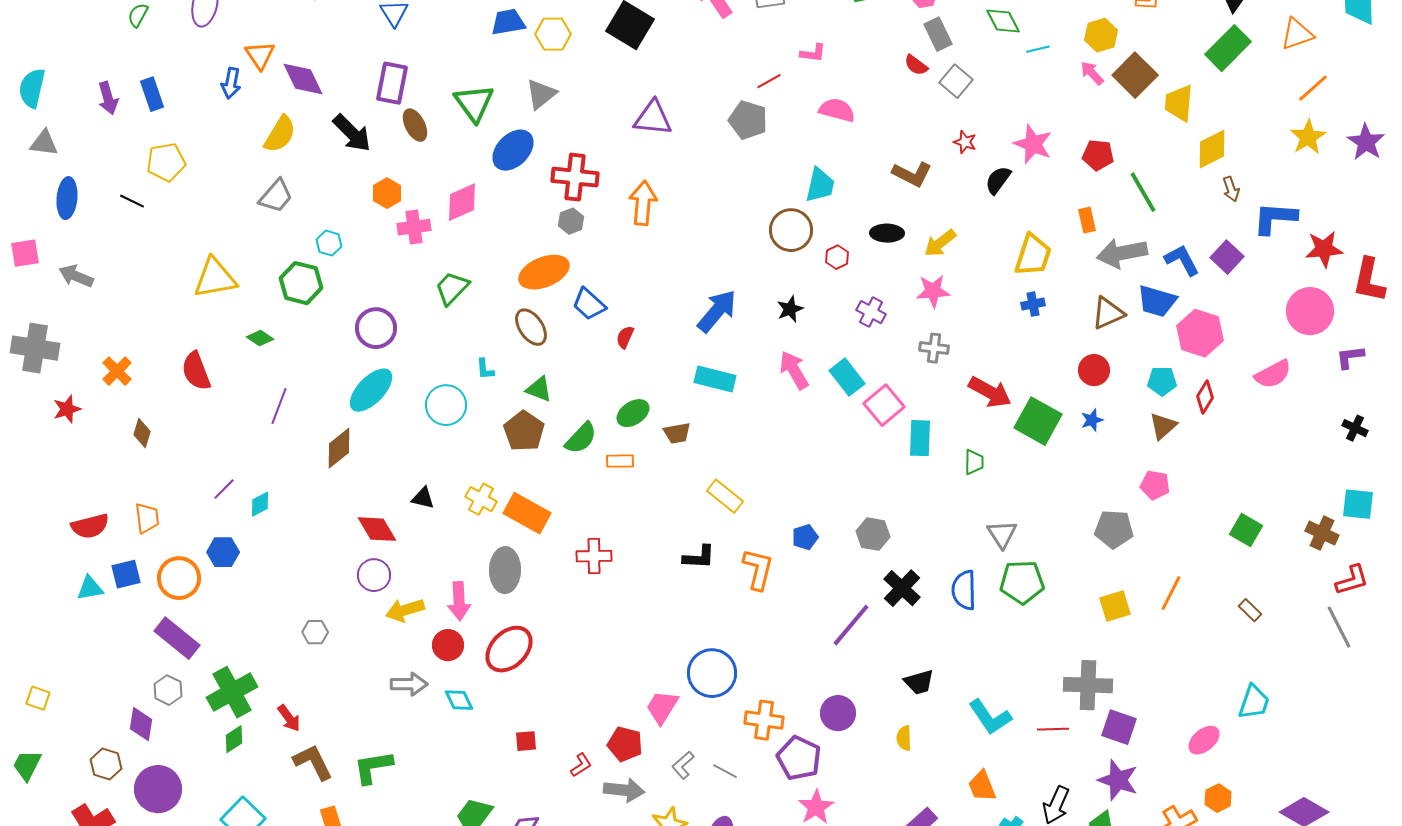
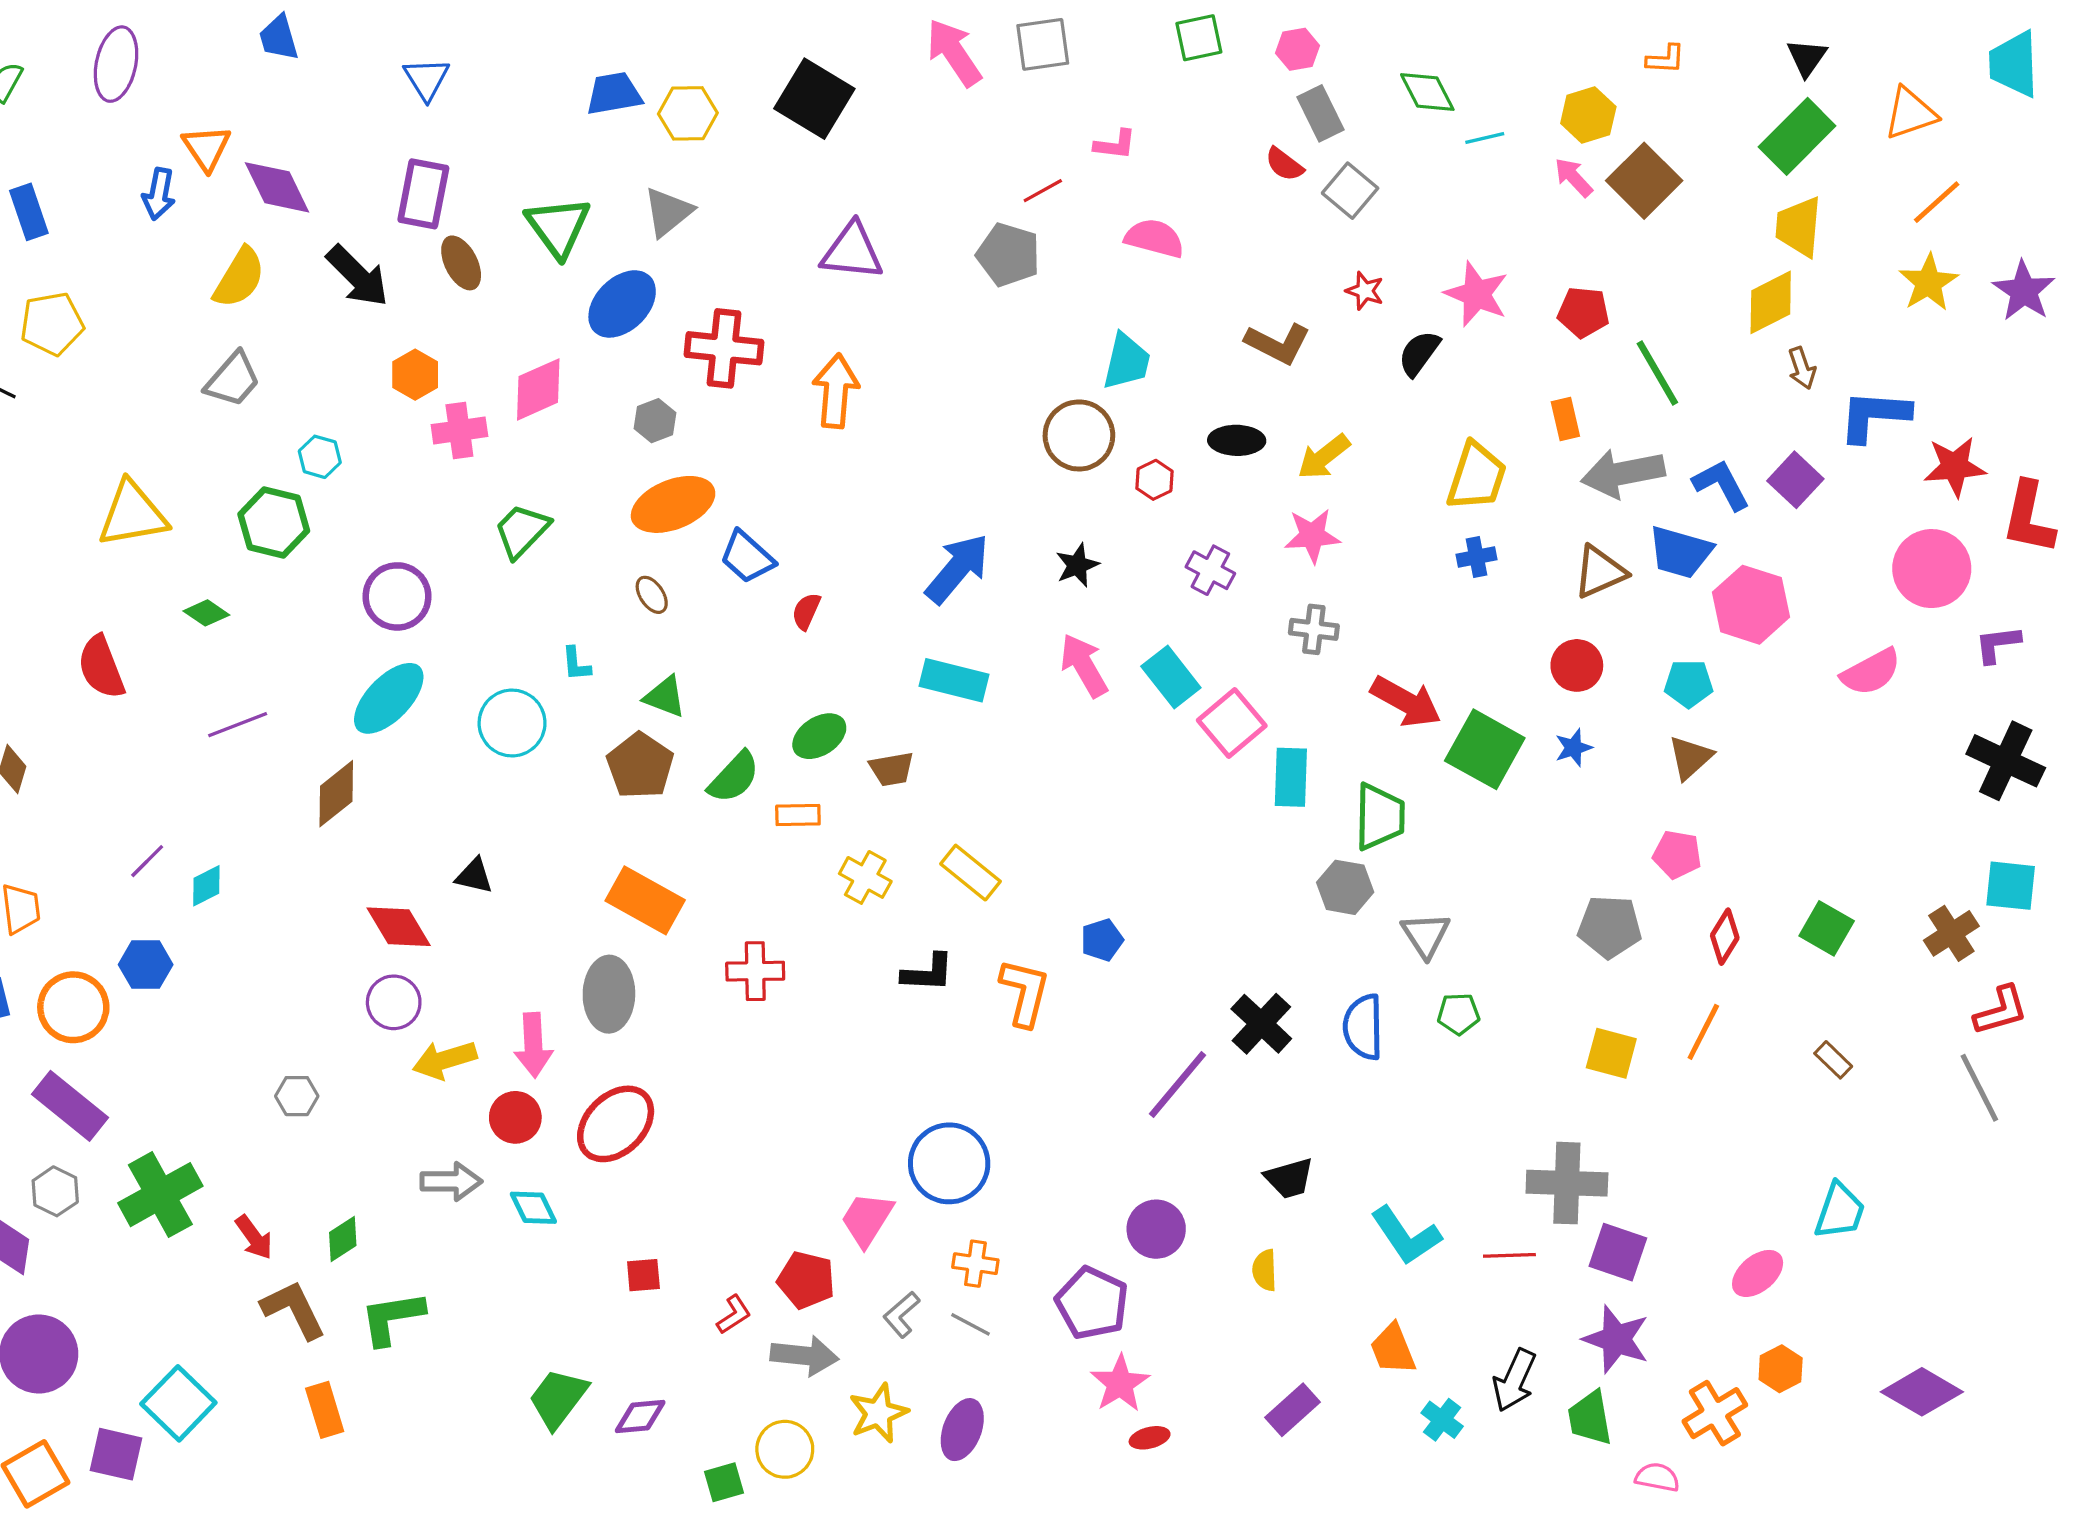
yellow trapezoid: (1179, 103) -> (1799, 227), moved
gray hexagon: (571, 221) -> (655, 421), moved
brown ellipse: (531, 327) -> (652, 595), size x0.6
red diamond: (1205, 397) -> (1725, 937), moved
purple line: (279, 406) -> (238, 725), turned 48
black cross: (1355, 428) -> (2006, 761), size x1.8
green trapezoid: (974, 462) -> (1380, 817), size x1.6
yellow cross: (481, 499) -> (865, 877), moved
brown cross: (1322, 533) -> (1951, 933), turned 32
gray hexagon: (873, 534) -> (1345, 887), moved
green pentagon: (1022, 582) -> (1459, 1014), size x0.6
yellow square: (1115, 606) -> (1611, 1053), turned 32
orange cross: (764, 720) -> (975, 1264), moved, size x0.7
green diamond: (234, 739) -> (343, 1239), moved

